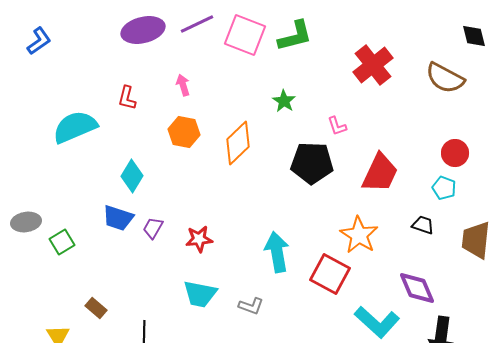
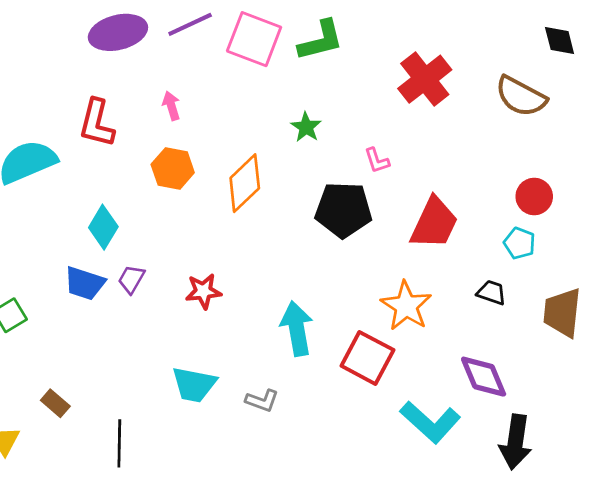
red L-shape: (127, 98) -> (97, 123), size x1.5
purple trapezoid: (153, 228) -> (131, 279), moved
red star: (199, 239) -> (203, 291), moved

